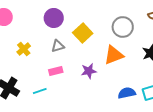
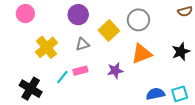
gray circle: (123, 27) -> (138, 20), moved
yellow cross: (24, 49) -> (47, 47), size x1.5
cyan line: (40, 91) -> (62, 77), moved, turned -32

